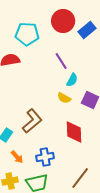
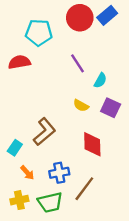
blue rectangle: (87, 30) -> (107, 15), moved
cyan semicircle: (72, 80) -> (100, 80), moved
brown line: (80, 178) -> (84, 189), moved

